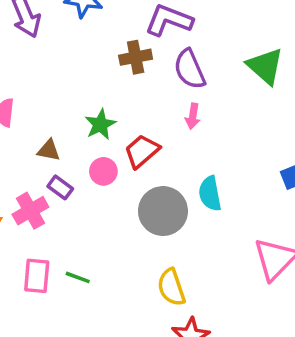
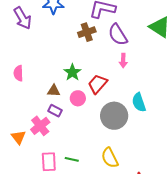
brown triangle: (49, 150) -> (54, 91), moved
yellow semicircle: (171, 287) -> (110, 158), moved

